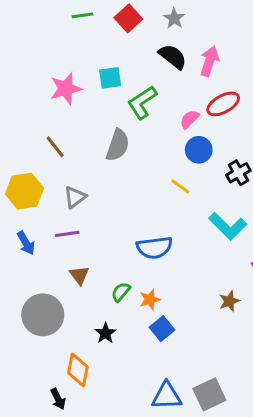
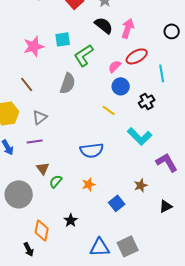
green semicircle: (121, 292) -> (56, 181), moved
blue square: (162, 329) -> (117, 203), moved
black star: (105, 333) -> (71, 220), moved

